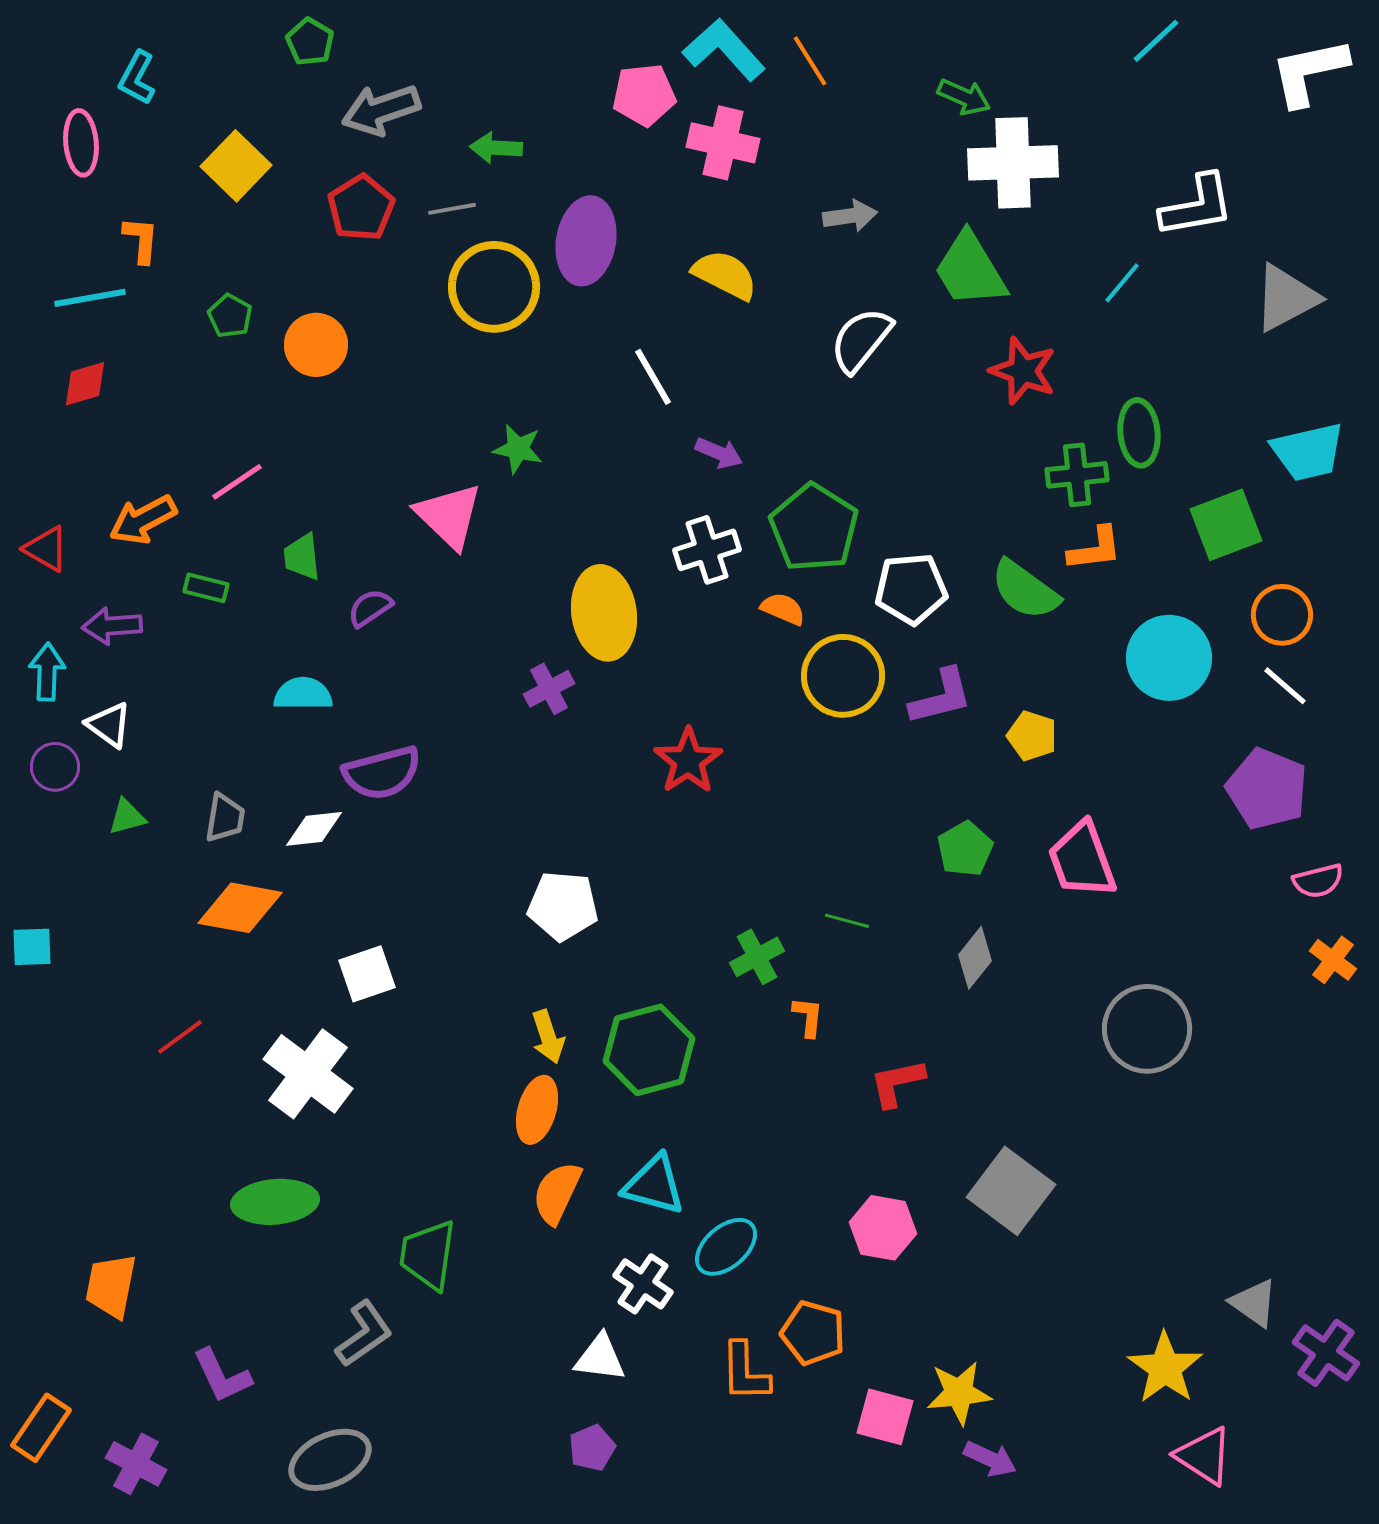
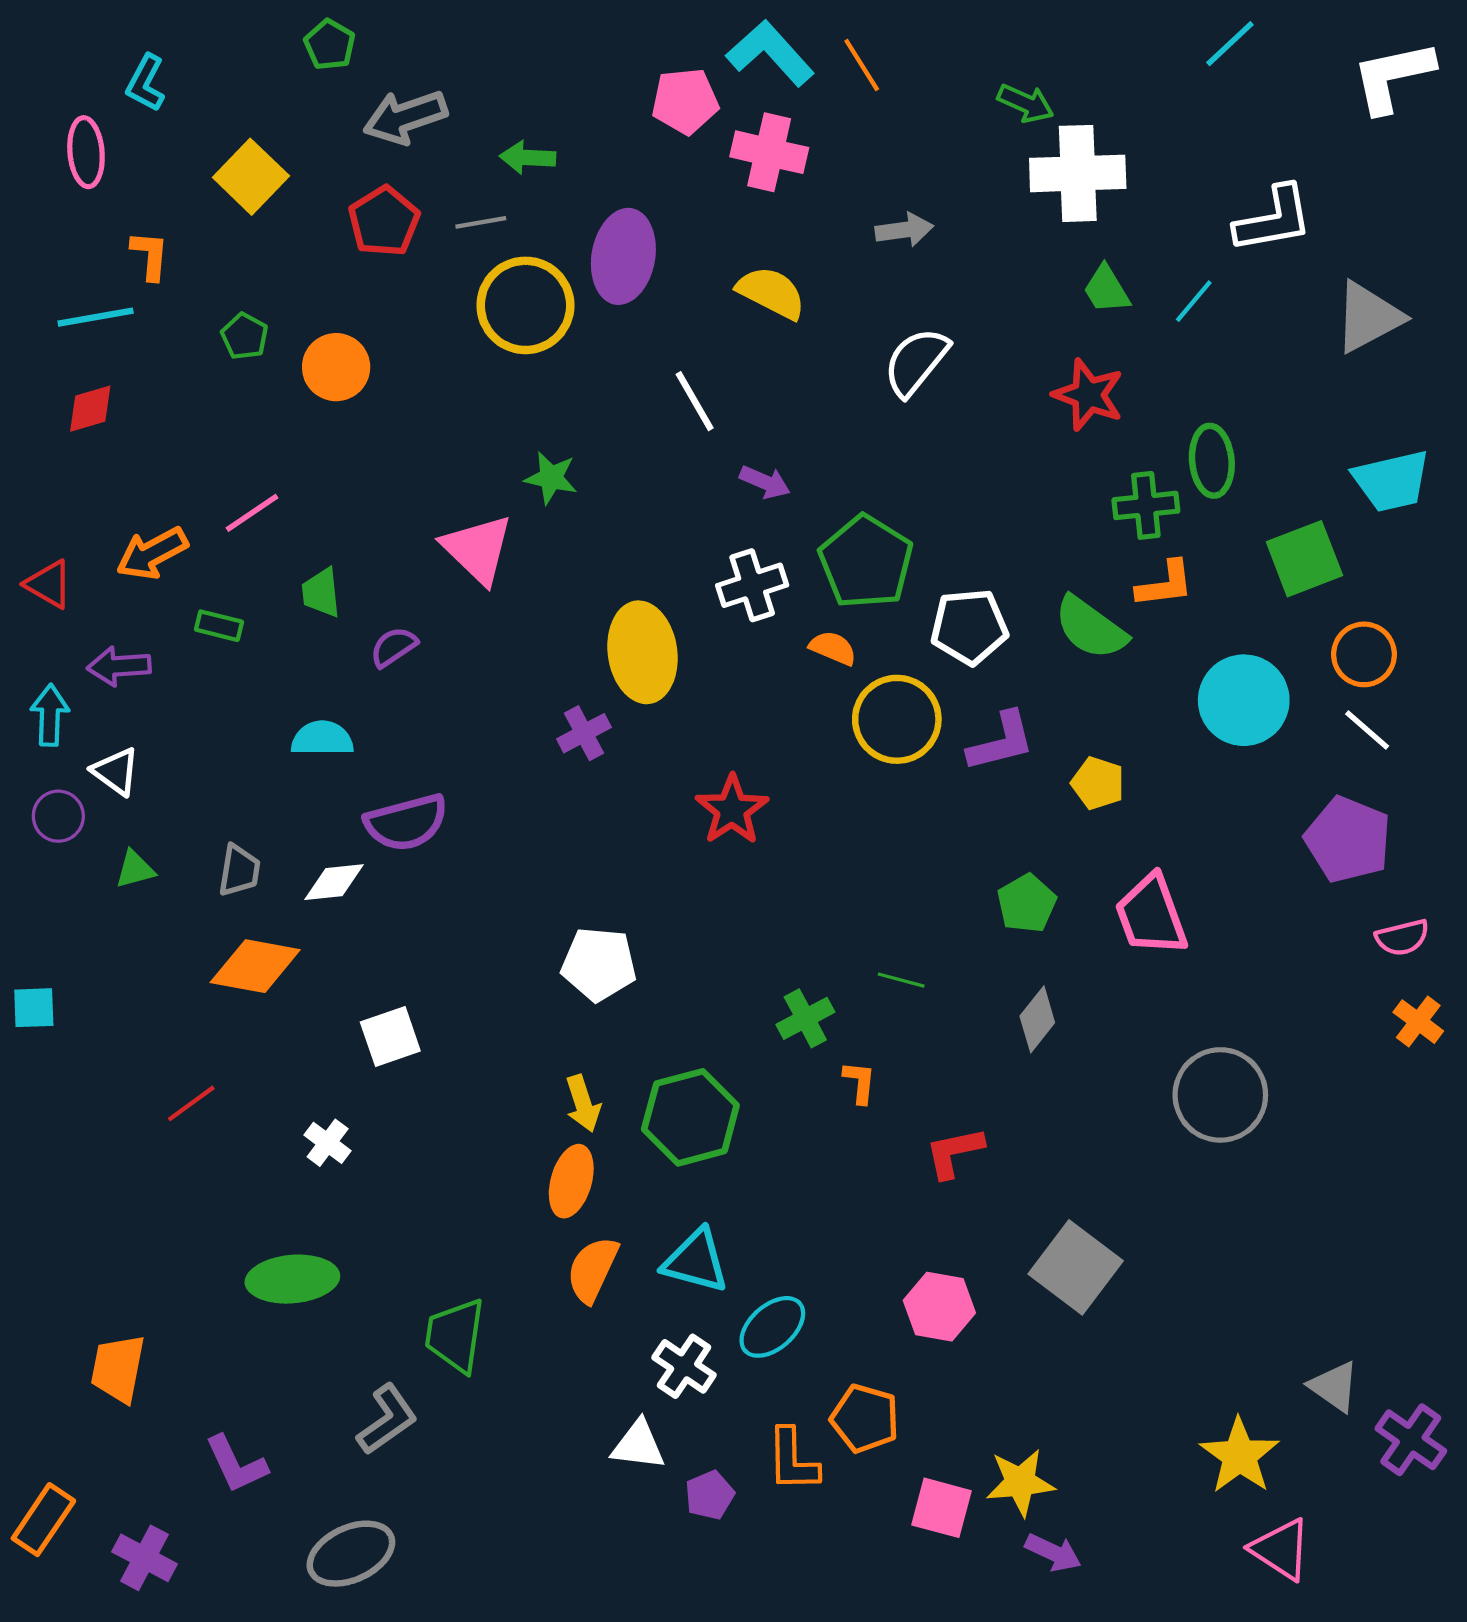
green trapezoid: (970, 270) -> (1106, 289), moved, size x0.6
white cross: (308, 1074) -> (328, 1143), size x0.5
purple pentagon: (592, 1448) -> (710, 1495), moved

